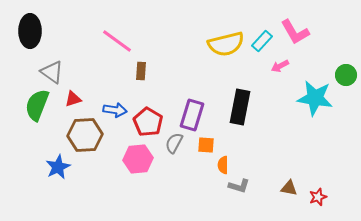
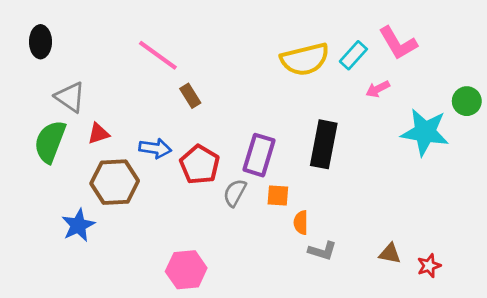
black ellipse: (30, 31) -> (40, 42), size x0.7
brown rectangle: (141, 71) -> (190, 96), turned -36
pink hexagon: (138, 159) -> (186, 270), moved

